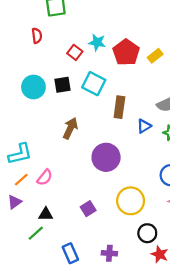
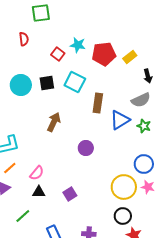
red pentagon: (126, 52) -> (104, 54), turned 30
blue triangle: (144, 126) -> (120, 120), size x1.5
purple circle: (106, 157) -> (86, 148), size x0.6
pink semicircle: (45, 177) -> (37, 173), moved
yellow circle: (131, 201) -> (124, 187), moved
black triangle: (46, 214) -> (39, 192), moved

